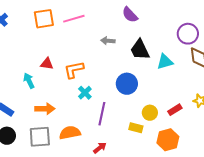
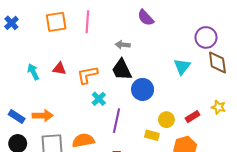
pink line: (74, 19) -> (87, 22), turned -70
black trapezoid: (140, 50) -> (122, 70), moved
cyan triangle: (165, 62) -> (182, 67), turned -36
cyan arrow: (29, 81) -> (33, 72), moved
orange arrow: (45, 109) -> (43, 115), moved

